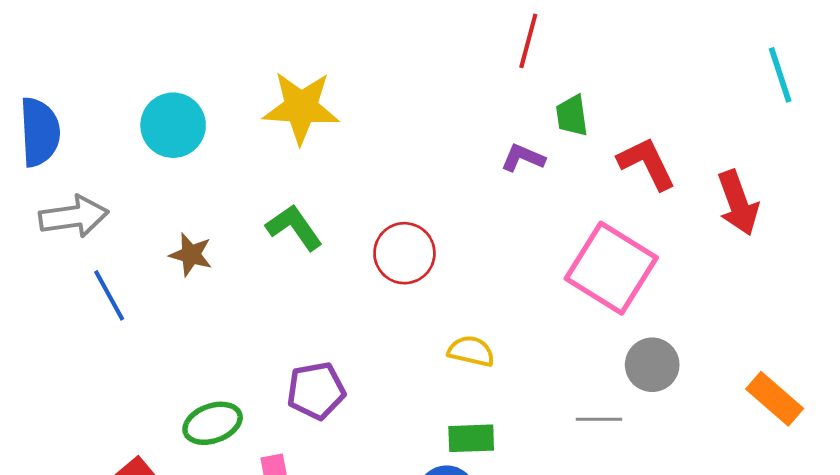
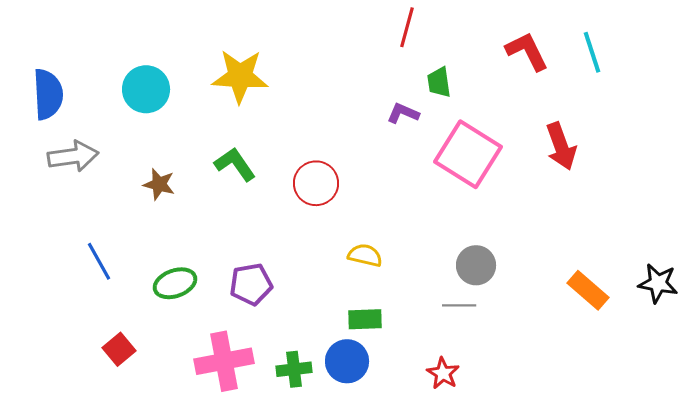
red L-shape: (647, 163) -> (527, 51), moved
pink square: (611, 268) -> (468, 154), moved
blue line: (109, 295) -> (99, 261), moved
gray circle: (652, 365) -> (476, 265), moved
green ellipse: (213, 423) -> (175, 283), moved

